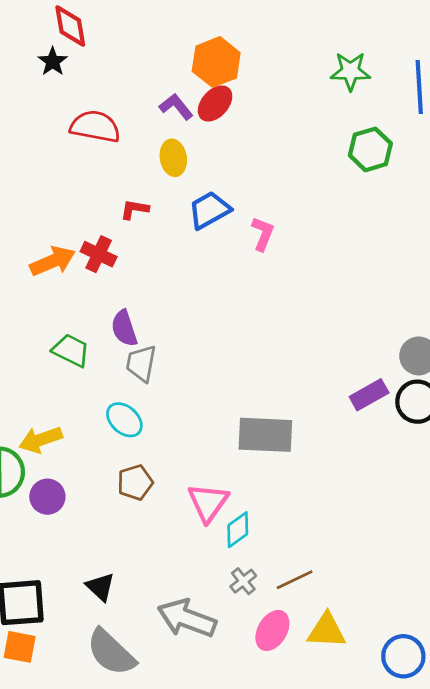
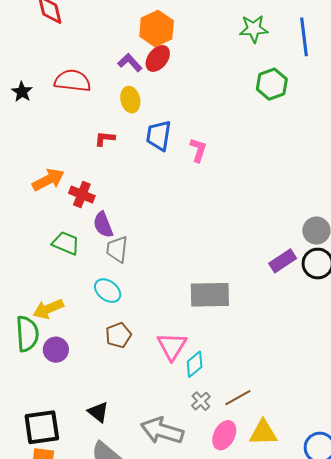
black star: (53, 62) -> (22, 92), moved
blue trapezoid: (209, 210) -> (159, 136), turned -48
red cross: (99, 254) -> (82, 195), moved

